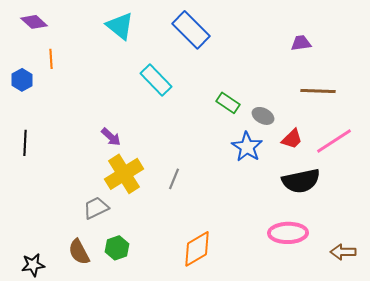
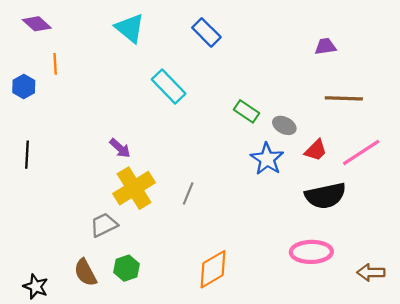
blue rectangle: (191, 30) -> (206, 32), size x0.7
black star: (33, 265) -> (36, 287), turned 30

